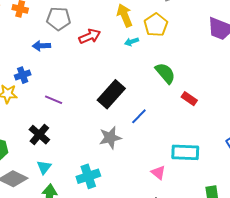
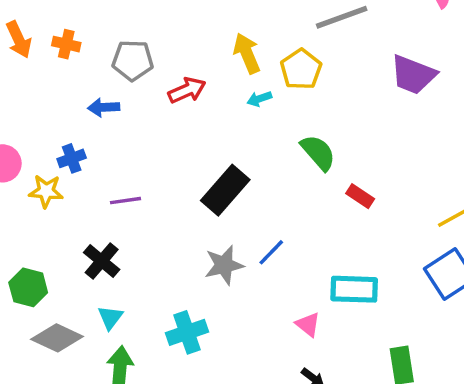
purple line: (54, 100) -> (126, 201), turned -30
blue line: (139, 116) -> (271, 252), moved

